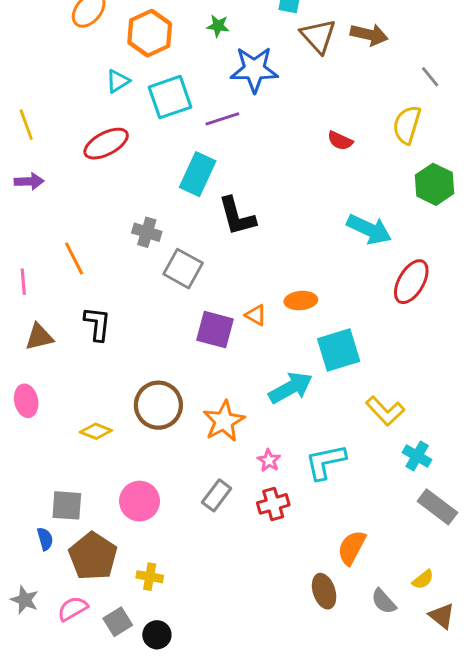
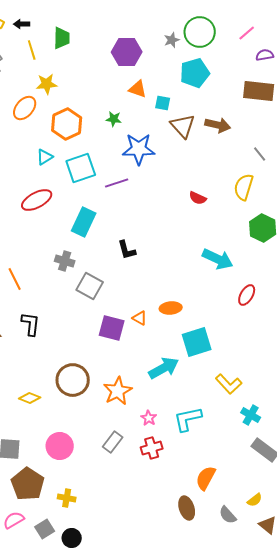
cyan rectangle: (198, 174) -> (84, 222), moved
black L-shape: (237, 216) -> (127, 250), size x0.7
red ellipse: (411, 282) -> (247, 295), size x0.7

